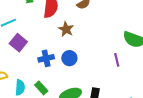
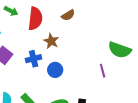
blue cross: (46, 58) -> (34, 59), moved

